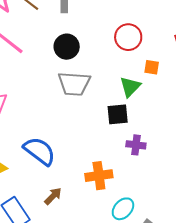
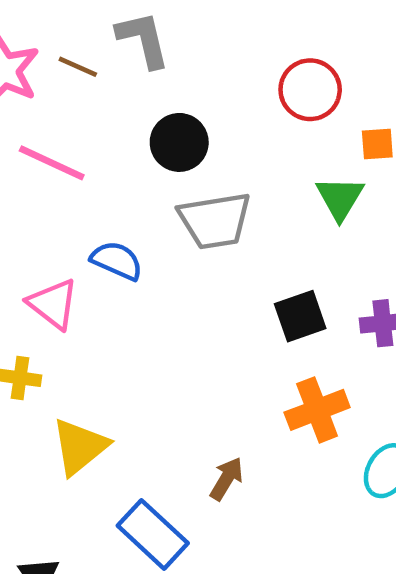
black square: (118, 114) -> (300, 316), moved
blue semicircle: (39, 151) -> (117, 261), moved, size x0.7

